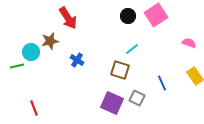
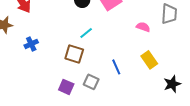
blue cross: (77, 60) -> (31, 44), turned 32
purple square: (112, 103) -> (66, 87), size x0.7

